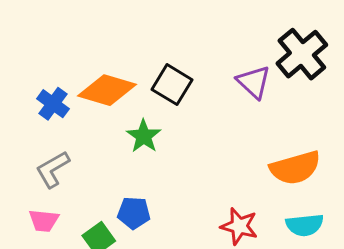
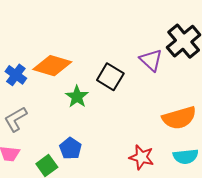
black square: (172, 85) -> (110, 77), moved
blue pentagon: (134, 213) -> (70, 148), turned 30

